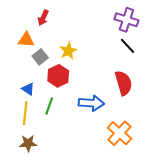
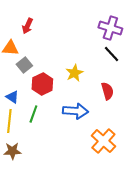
yellow star: (68, 51) -> (74, 73), moved
red semicircle: (123, 83) -> (107, 91), size x0.7

